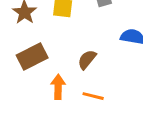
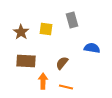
brown rectangle: (32, 56) -> (26, 61), turned 30

